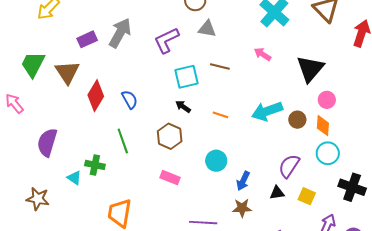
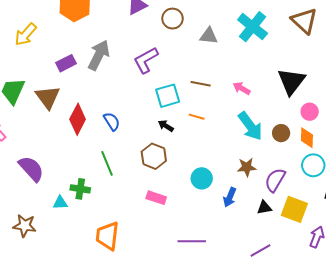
gray triangle: (207, 29) -> (209, 36), moved
pink arrow: (263, 54) -> (242, 88), moved
cyan arrow: (267, 111) -> (250, 126), turned -104
orange line: (220, 115) -> (197, 117), moved
purple semicircle: (47, 142) -> (31, 169), turned 124
cyan triangle: (74, 178) -> (60, 203), turned -35
yellow square: (307, 196) -> (294, 209), size x1.5
brown star: (242, 208) -> (247, 167), moved

